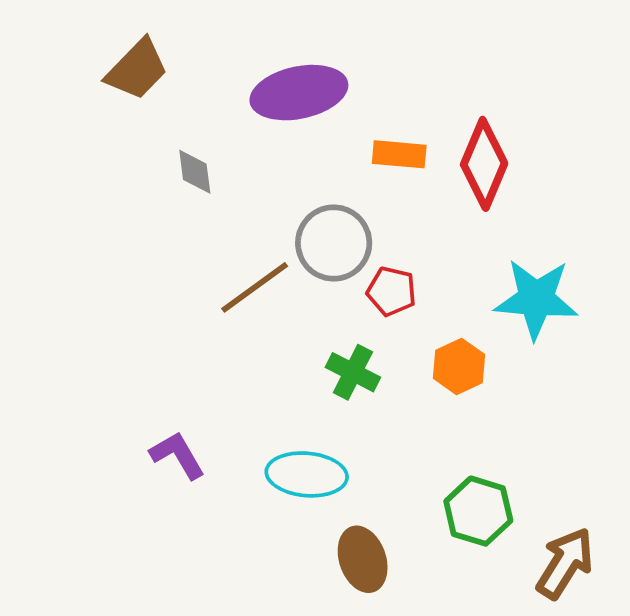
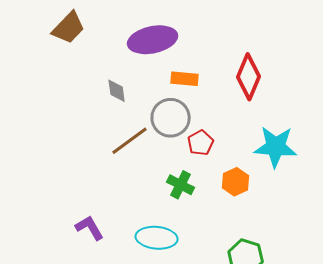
orange rectangle: (399, 154) -> (185, 79), moved
gray diamond: (195, 172) -> (117, 91), moved
red pentagon: (392, 291) -> (201, 143), turned 30

